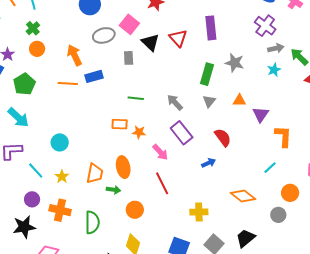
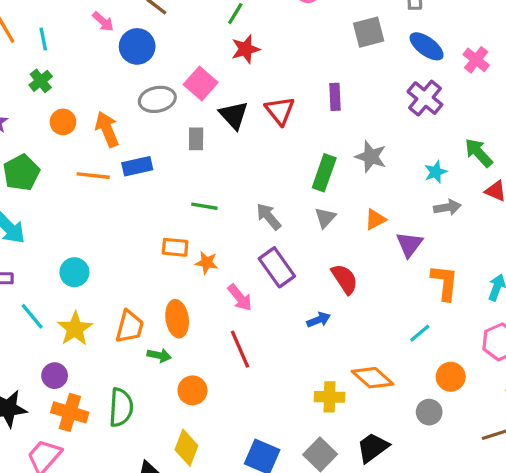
purple rectangle: (211, 28) -> (335, 97), size x0.7
gray arrow: (276, 48) -> (447, 207), moved
orange circle: (37, 49) -> (63, 122), moved
orange triangle: (239, 100) -> (375, 219), turned -32
yellow star: (62, 177) -> (75, 329), size x1.5
purple circle: (32, 199) -> (55, 376), moved
orange cross: (60, 210) -> (70, 412), moved
yellow cross: (199, 212) -> (330, 397), moved

